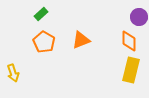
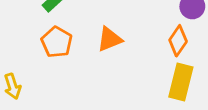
orange diamond: (129, 41) -> (178, 41), turned 35

